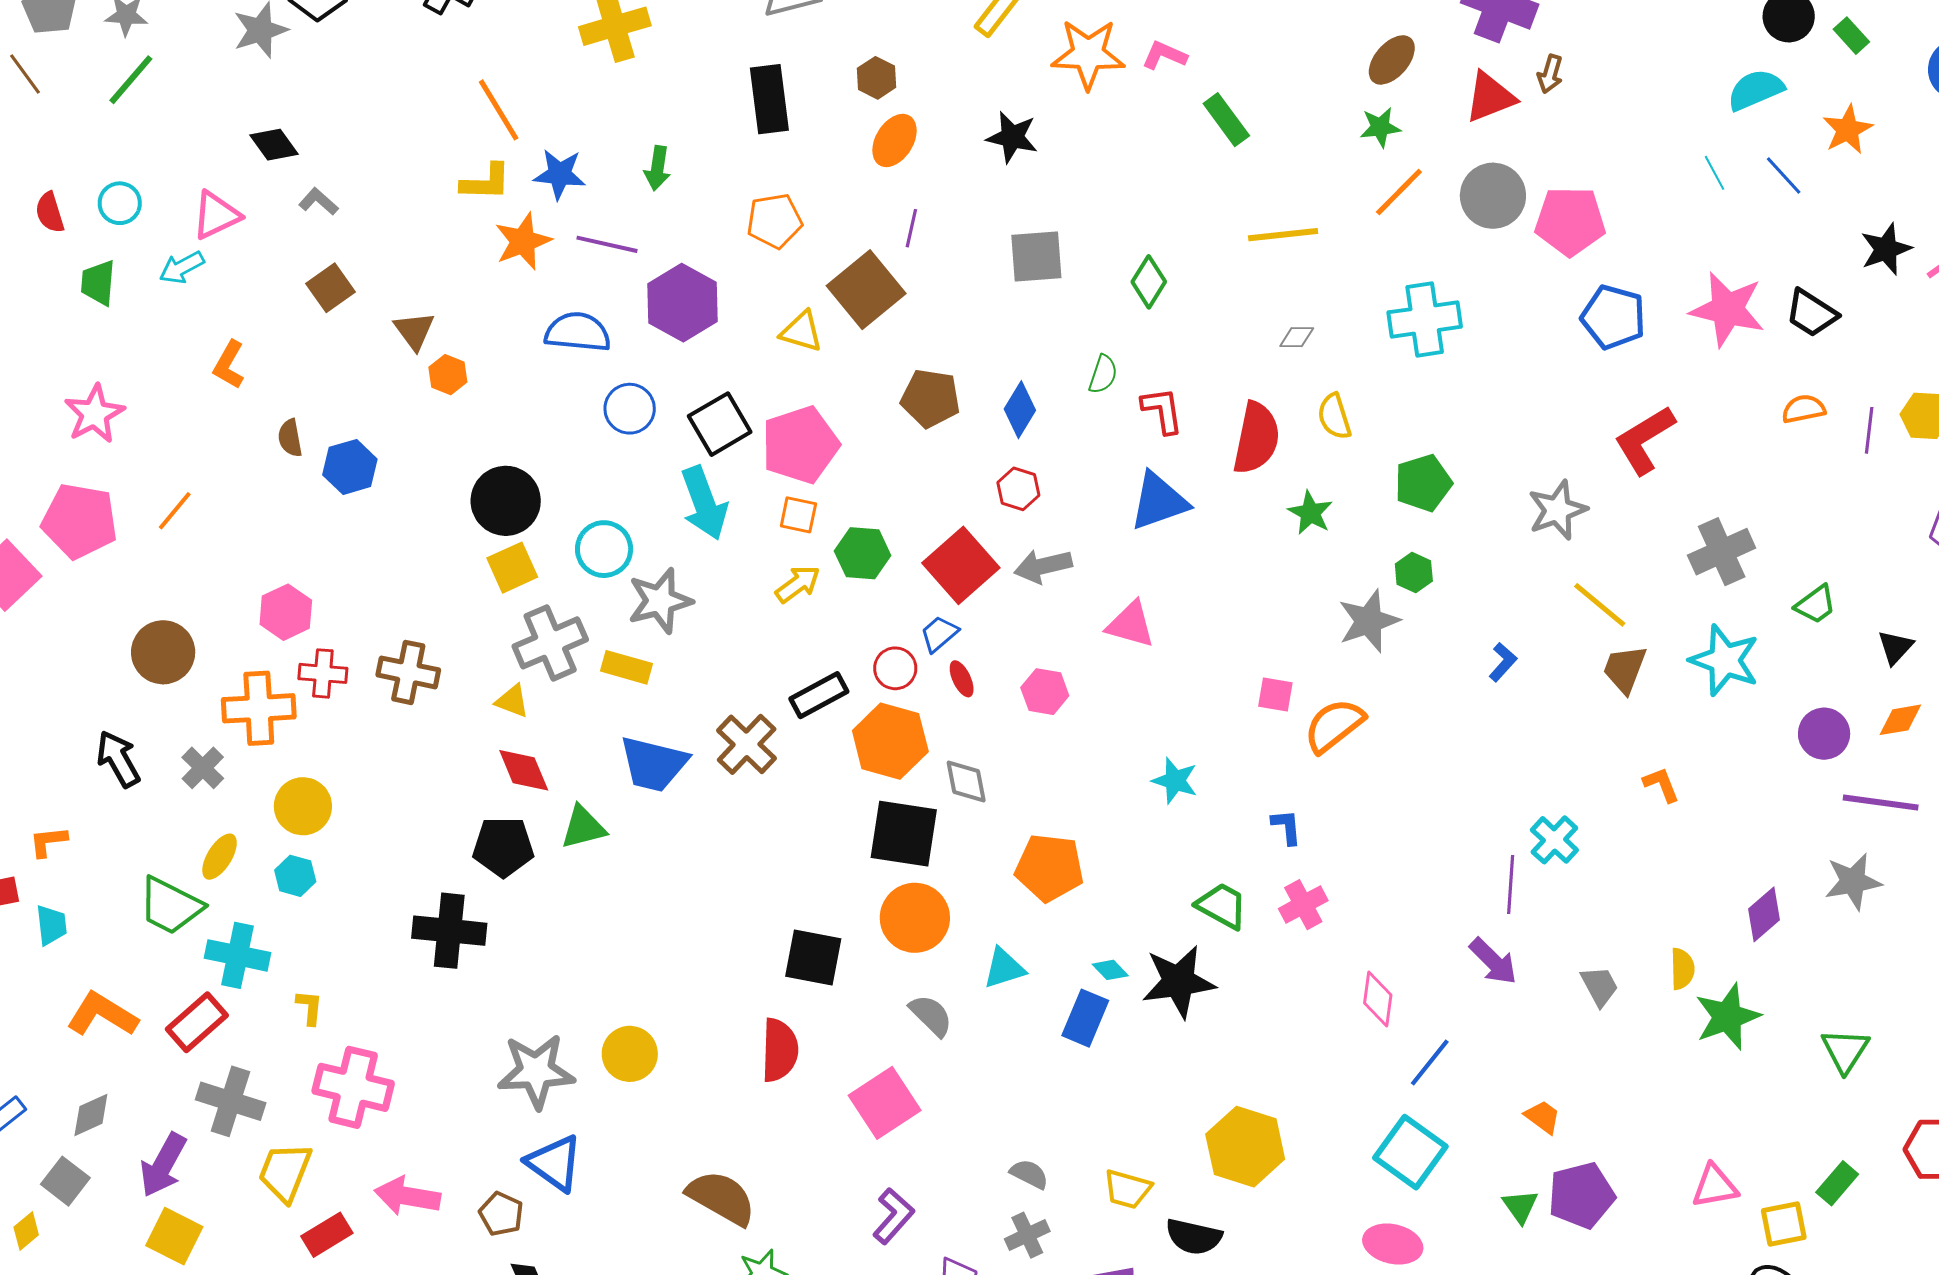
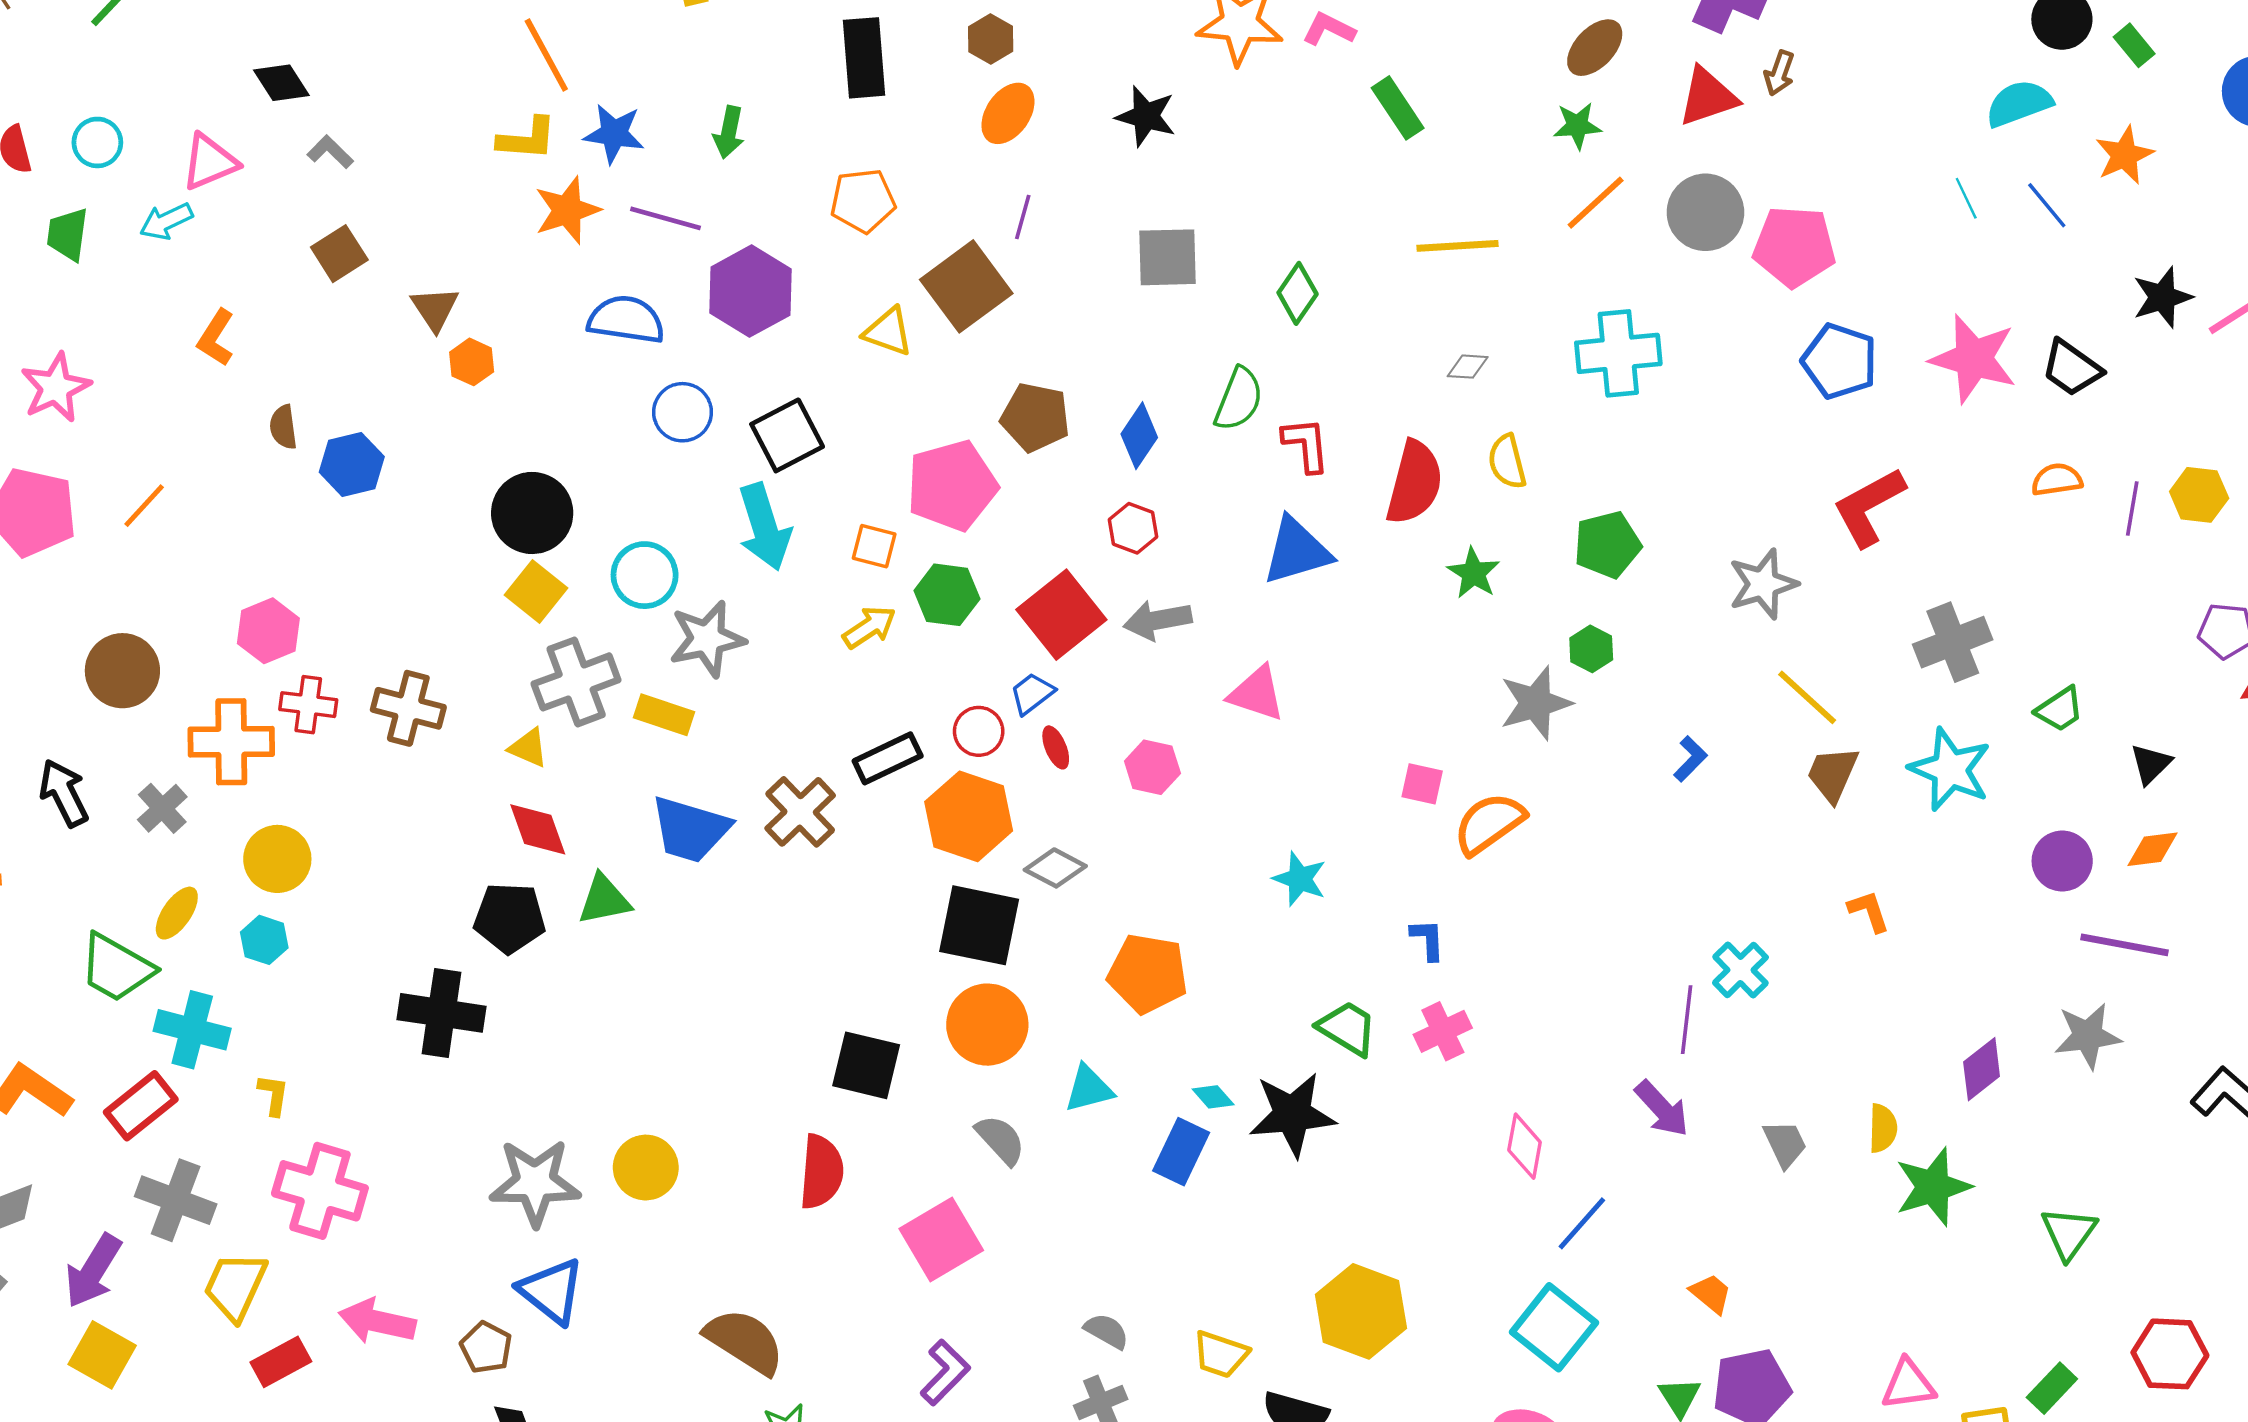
green semicircle: (1103, 374) -> (1239, 399), size x1.4
pink pentagon: (800, 445) -> (952, 485), moved
yellow square: (512, 568) -> (536, 592), turned -30
gray diamond: (966, 782) -> (1055, 868), turned -54

